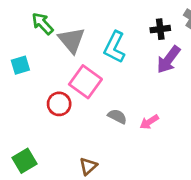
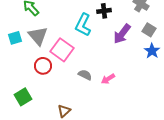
black cross: (160, 29) -> (104, 11), moved
gray triangle: (72, 40) -> (38, 36), moved
green square: (24, 161) -> (23, 97), moved

